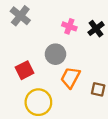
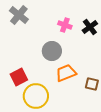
red square: (25, 70) -> (19, 77), moved
orange trapezoid: (70, 78) -> (66, 73), turned 40

